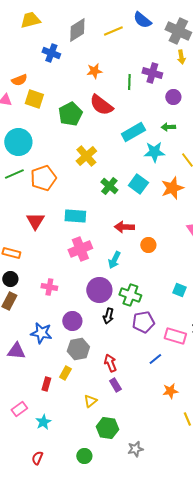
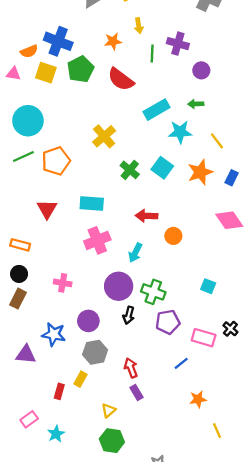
blue cross: (51, 53) -> (58, 41), moved, size x1.4
yellow arrow: (181, 57) -> (139, 26), moved
green pentagon: (70, 114) -> (81, 69), moved
green hexagon: (107, 428) -> (112, 441), moved

